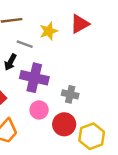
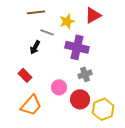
purple cross: (34, 78) -> (77, 47), moved
gray cross: (70, 94) -> (85, 74), turned -32

